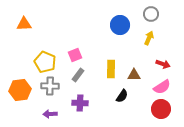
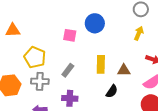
orange triangle: (24, 24) -> (13, 30), moved
blue circle: (120, 25) -> (95, 23), moved
pink square: (75, 55) -> (70, 35), moved, turned 32

